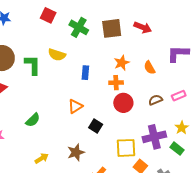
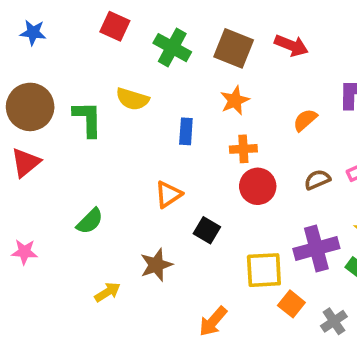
brown square: (112, 28) -> (234, 48), turned 30
orange star: (122, 63) -> (235, 100), moved
orange semicircle: (150, 68) -> (305, 120), turned 80
brown star: (76, 152) -> (156, 265), moved

